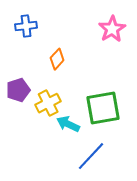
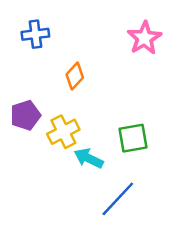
green square: (103, 108) -> (133, 138), size x0.7

